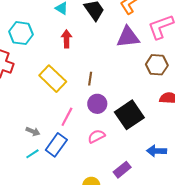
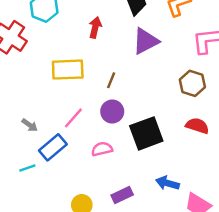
purple triangle: (128, 37) -> (146, 41), moved, turned -35
yellow rectangle: (53, 79) -> (68, 70), turned -60
cyan line: (32, 154) -> (27, 168), moved

